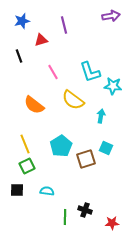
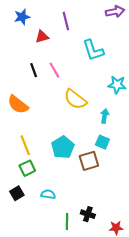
black line: (19, 56) -> (34, 70), moved
cyan L-shape: (90, 72) -> (93, 50), moved
orange semicircle: (34, 105) -> (18, 105), moved
cyan square: (106, 148) -> (102, 142), moved
black square: (17, 190) -> (17, 193), turned -32

